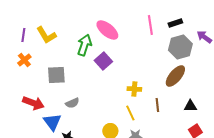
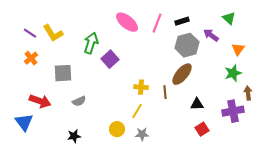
pink line: (150, 25) -> (157, 23), turned 30
pink ellipse: (107, 30) -> (127, 22), moved
purple line: (23, 35) -> (30, 33), turned -64
brown line: (157, 105) -> (165, 92), moved
yellow line: (130, 113) -> (137, 111), turned 56
blue triangle: (52, 122) -> (24, 122), moved

